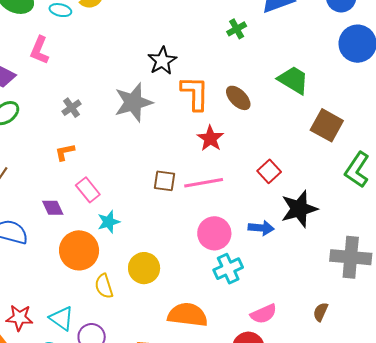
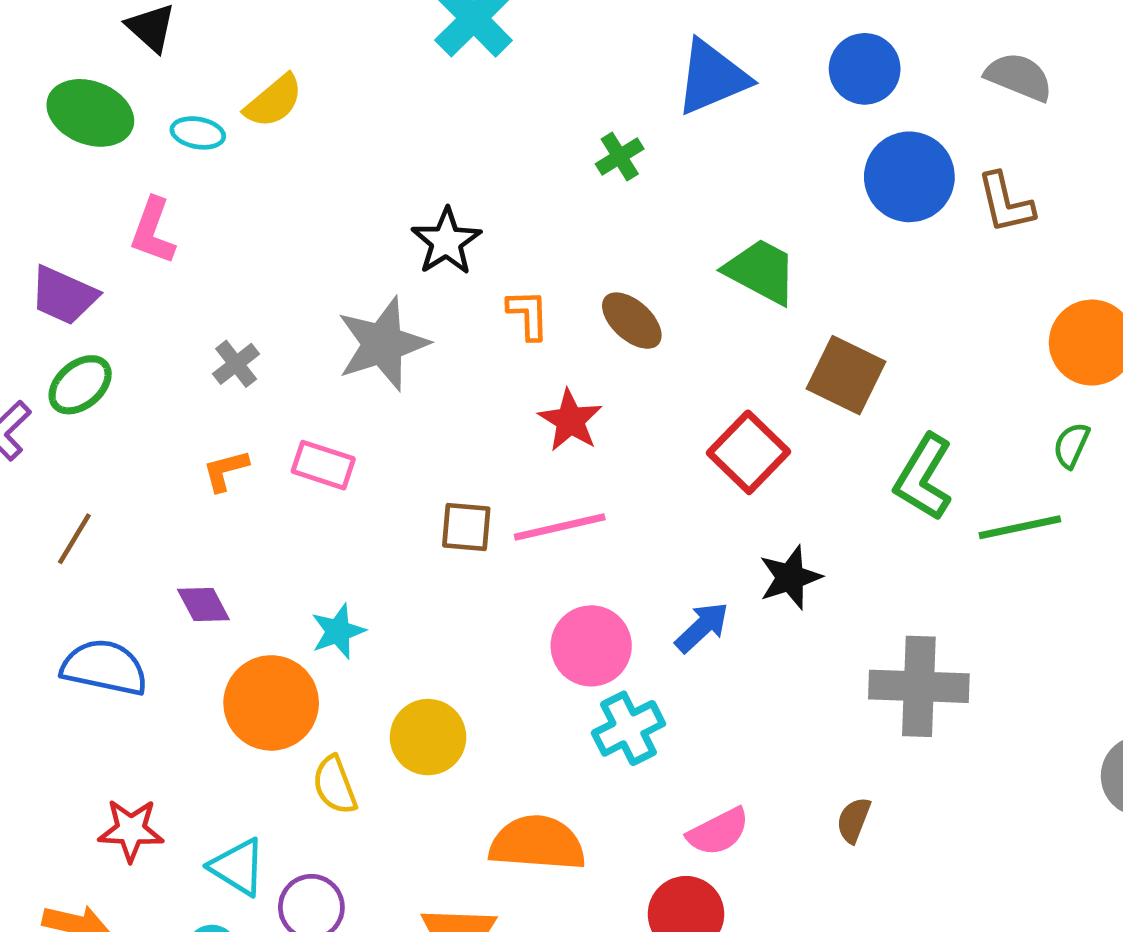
orange L-shape: (195, 93) -> (528, 315), size x0.6
red square: (269, 171) -> (749, 452), moved, size x1.4
pink rectangle: (88, 190) -> (323, 465), moved, turned -30
black star: (299, 209) -> (790, 577), size x0.7
blue arrow: (261, 228) -> (702, 627), turned -45
red star: (19, 318) -> (131, 830), moved

